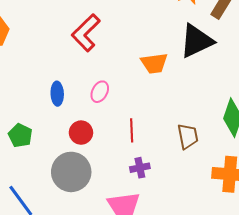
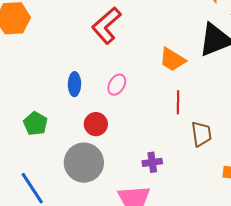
orange trapezoid: (154, 63) -> (172, 60), turned 36
red line: (132, 130) -> (178, 102), moved

